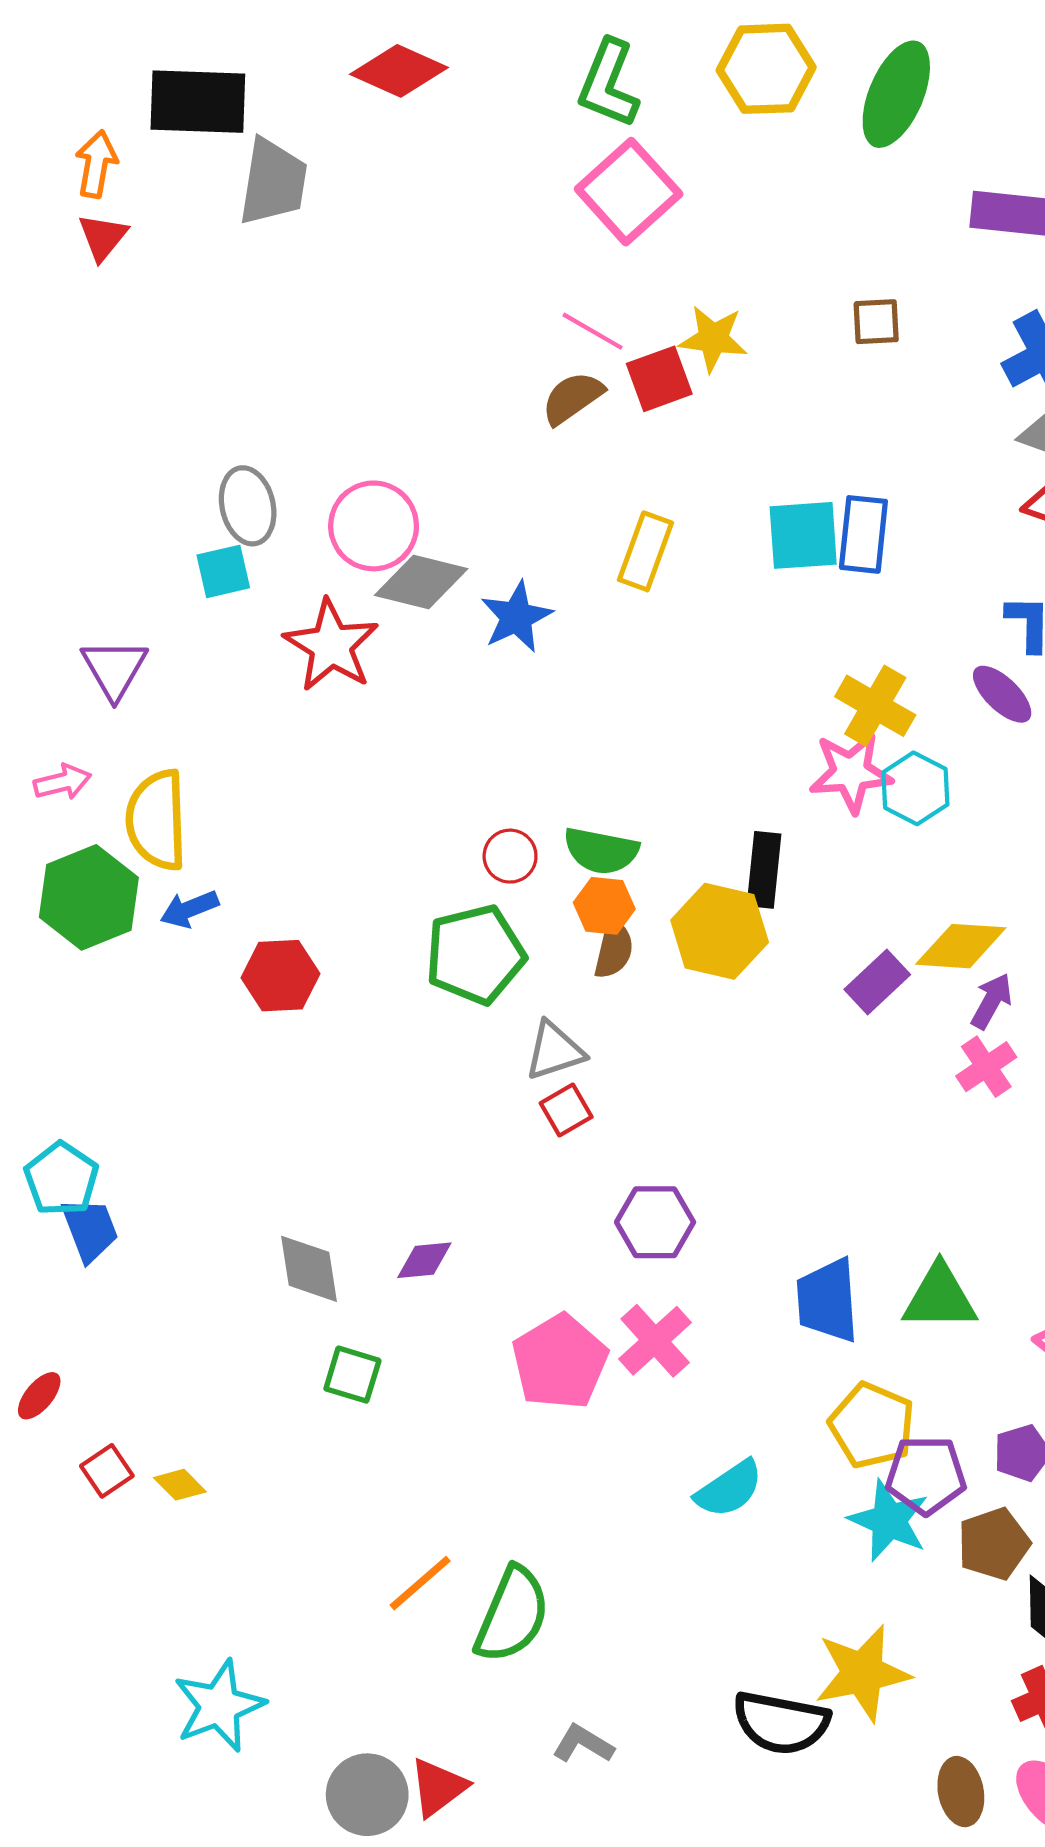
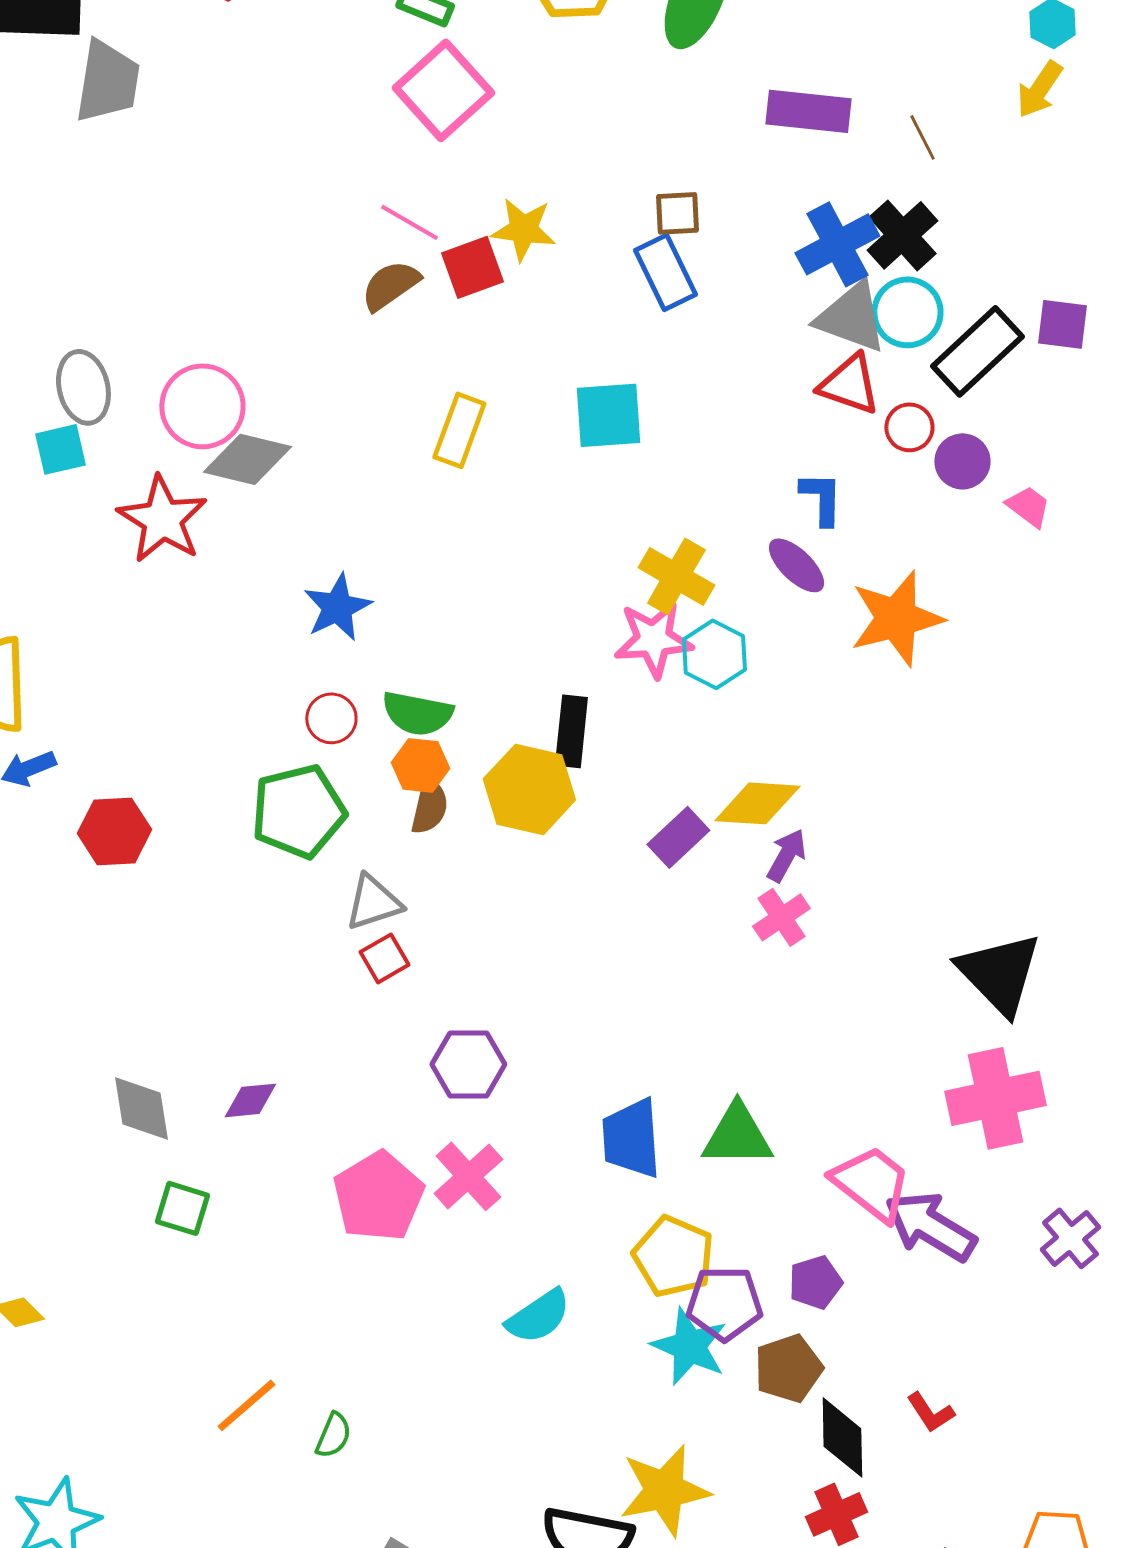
blue rectangle: (863, 534) -> (665, 272), moved, turned -32
blue star: (516, 617) -> (337, 607), moved
green semicircle: (512, 1615) -> (333, 1435), size x0.5

